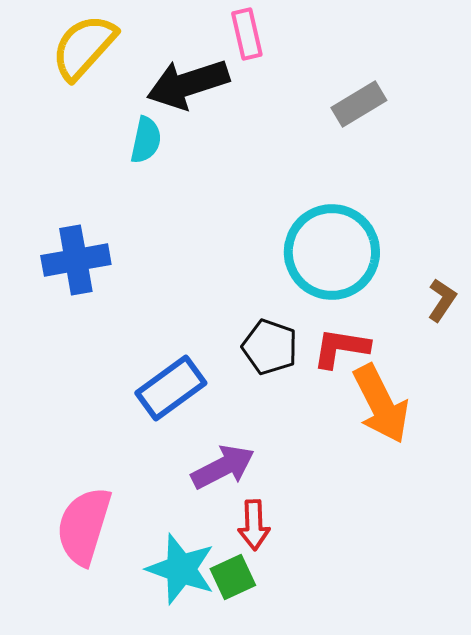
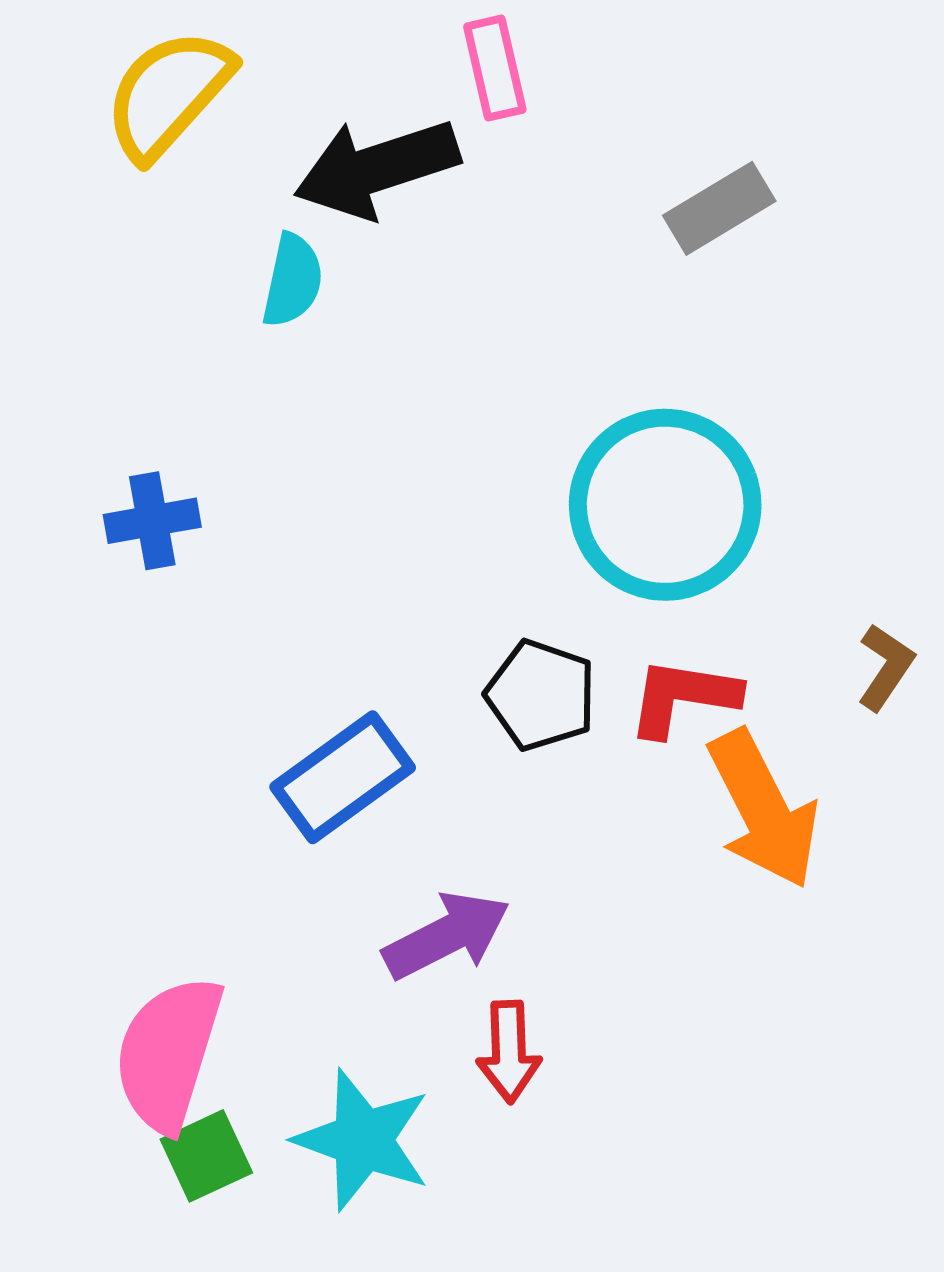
blue cross: (76, 260) -> (152, 521), size x0.7
brown L-shape: (442, 300) -> (886, 667), moved
green square: (233, 577) -> (206, 1156), moved

